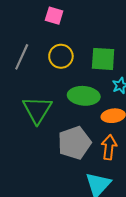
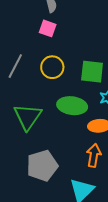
gray pentagon: (74, 143) -> (42, 166), moved

